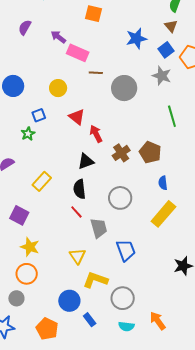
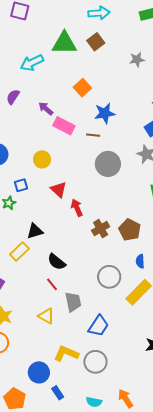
orange square: (93, 14) -> (82, 88), turned 30
blue star: (136, 39) -> (105, 113), moved
brown line: (96, 73) -> (93, 135), moved
black triangle: (86, 161) -> (35, 231), moved
black semicircle: (80, 189) -> (57, 262), turned -48
gray circle: (120, 198) -> (109, 277), moved
blue trapezoid: (126, 250) -> (99, 326), turned 50
yellow triangle: (77, 256) -> (46, 316), moved, turned -30
gray circle: (123, 298) -> (95, 362), moved

